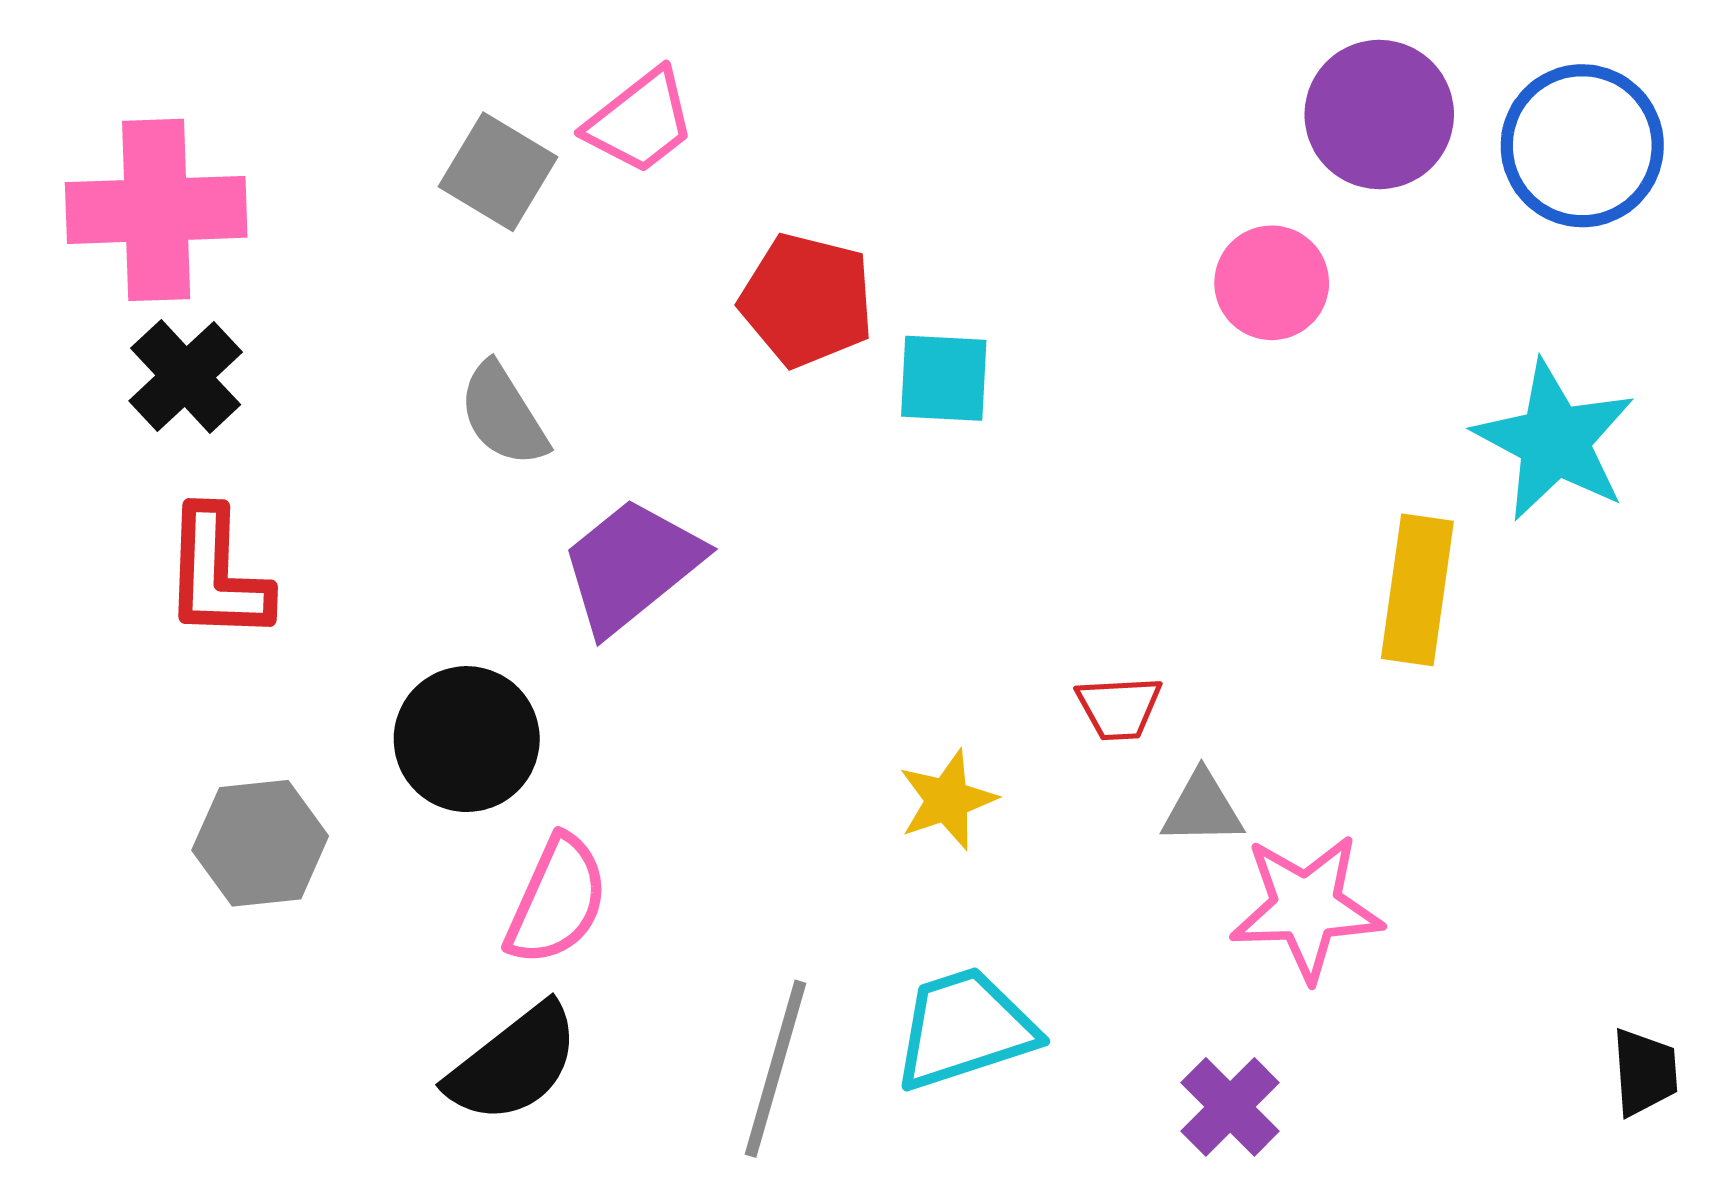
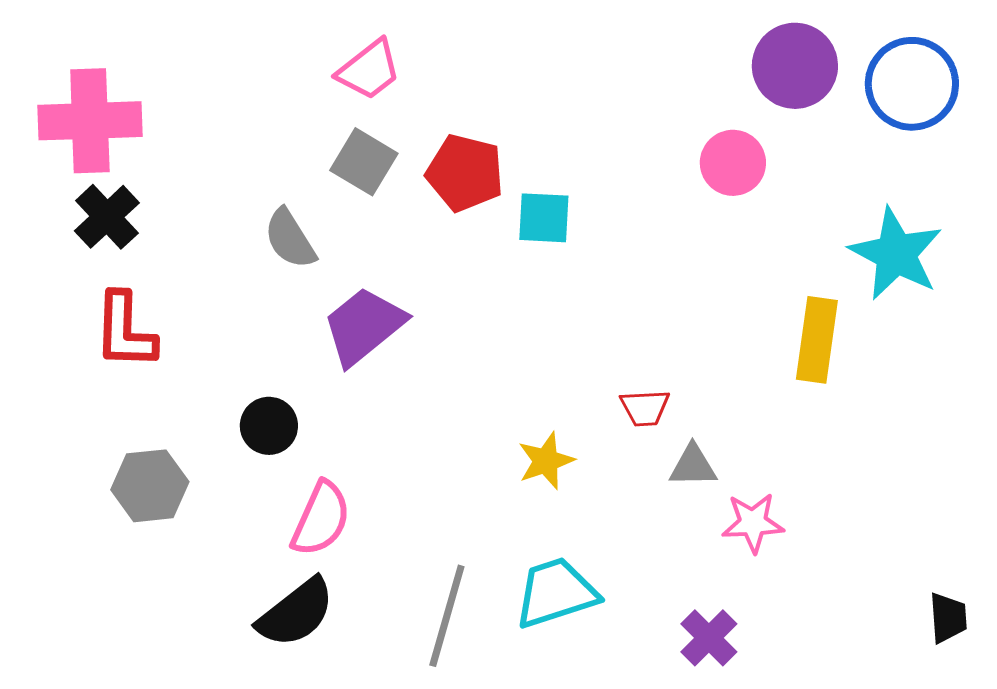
gray square: (498, 172) -> (364, 162), moved
black circle: (467, 739) -> (269, 426), size x0.7
pink star: (1306, 907) -> (753, 523), size x0.7

